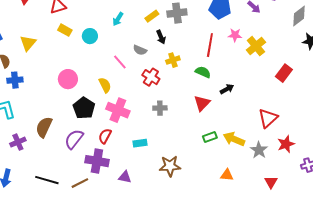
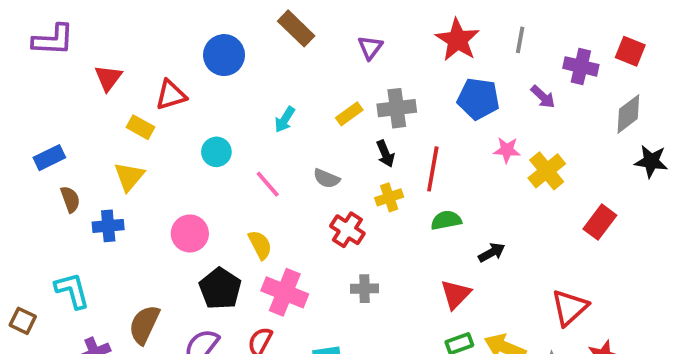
yellow rectangle: (65, 30) -> (140, 127), moved
cyan circle: (90, 36) -> (216, 152), moved
black arrow: (161, 37) -> (385, 154), moved
yellow triangle: (28, 43) -> (129, 177), moved
red line: (210, 45) -> (433, 169), moved
pink line: (120, 62) -> (268, 184), moved
green semicircle: (203, 72) -> (446, 220), turned -35
blue cross: (15, 80) -> (108, 226), moved
red triangle: (202, 103) -> (456, 294), moved

